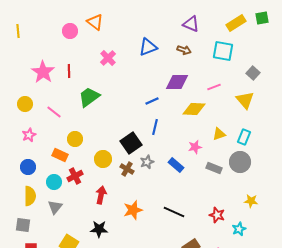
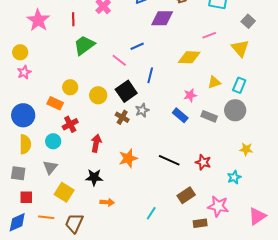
red line: (69, 71) -> (73, 19), moved
purple diamond: (177, 82) -> (162, 18), moved
blue line: (152, 101) -> (137, 46), moved
pink line: (54, 112) -> (119, 60), moved
pink star: (29, 135) -> (24, 72), moved
yellow circle: (103, 159) -> (98, 95), moved
blue rectangle: (176, 165) -> (180, 115), moved
blue circle: (28, 167) -> (23, 115), size x1.5
cyan circle: (54, 182) -> (53, 141), moved
gray triangle: (55, 207) -> (50, 167), moved
red star: (217, 215) -> (203, 162), moved

